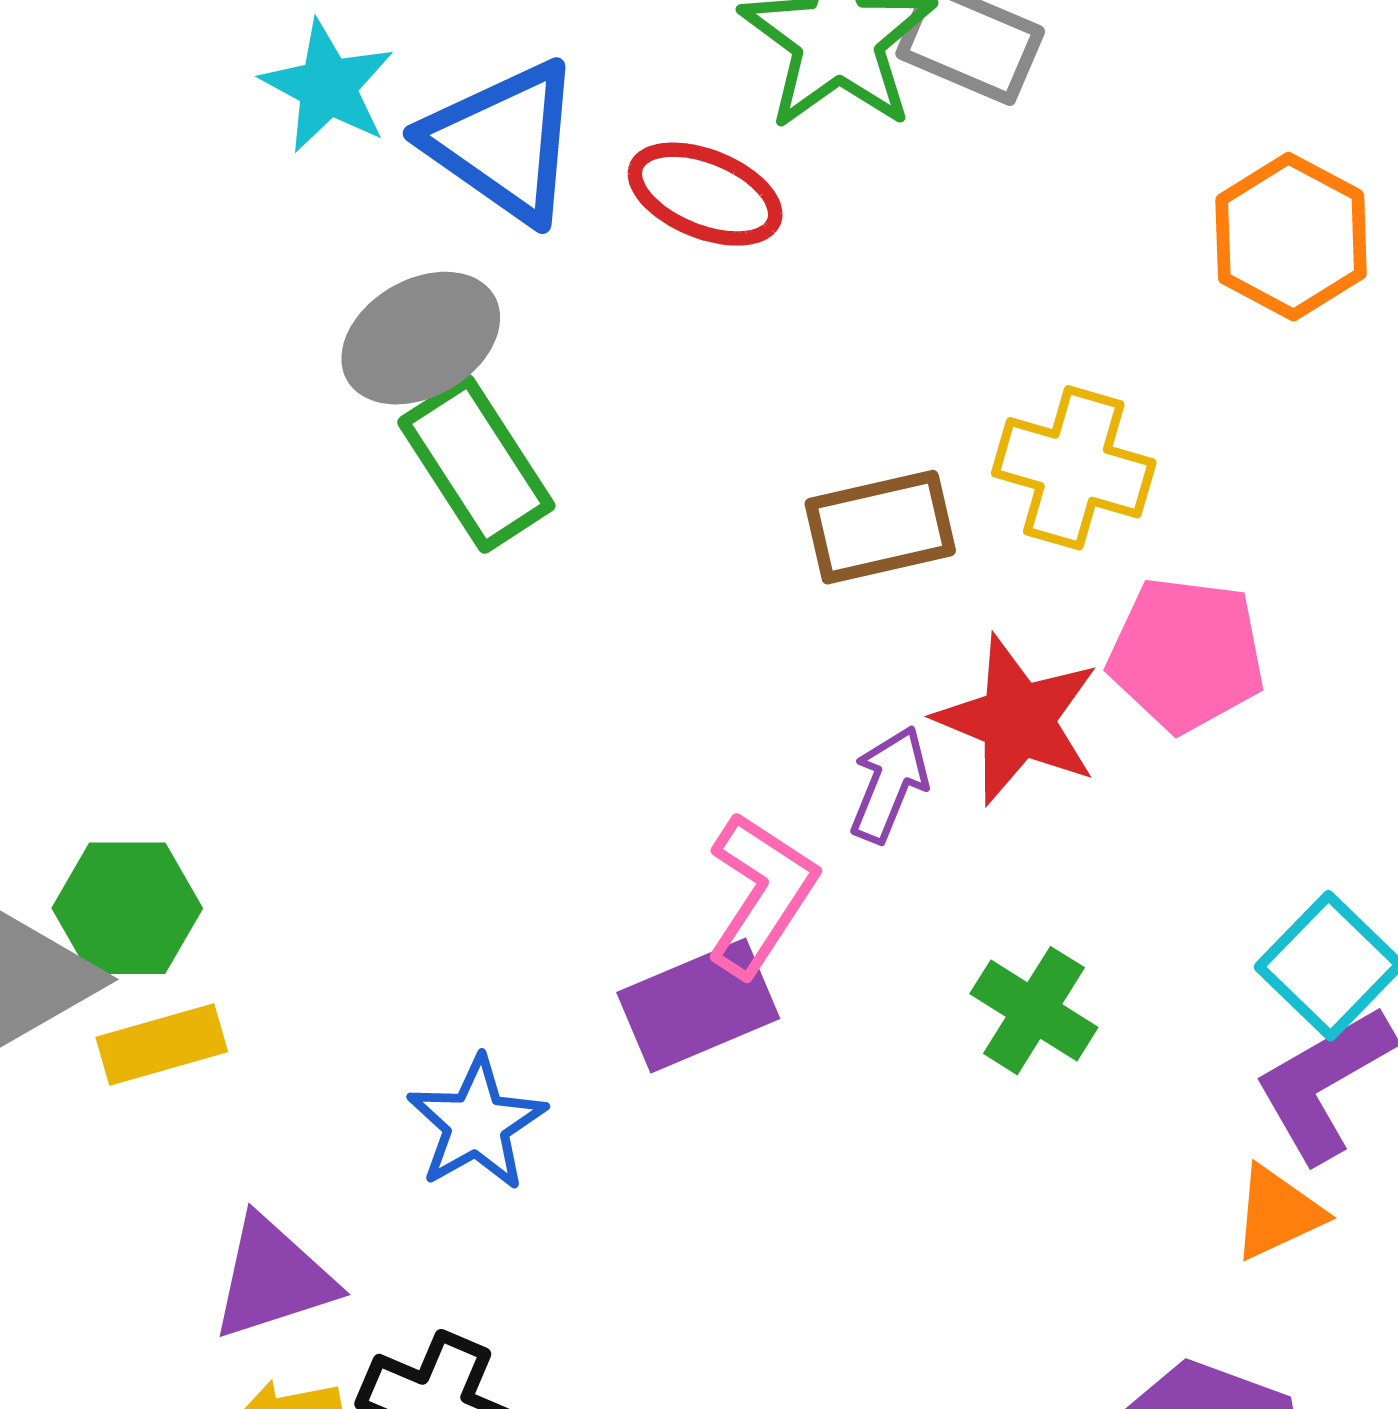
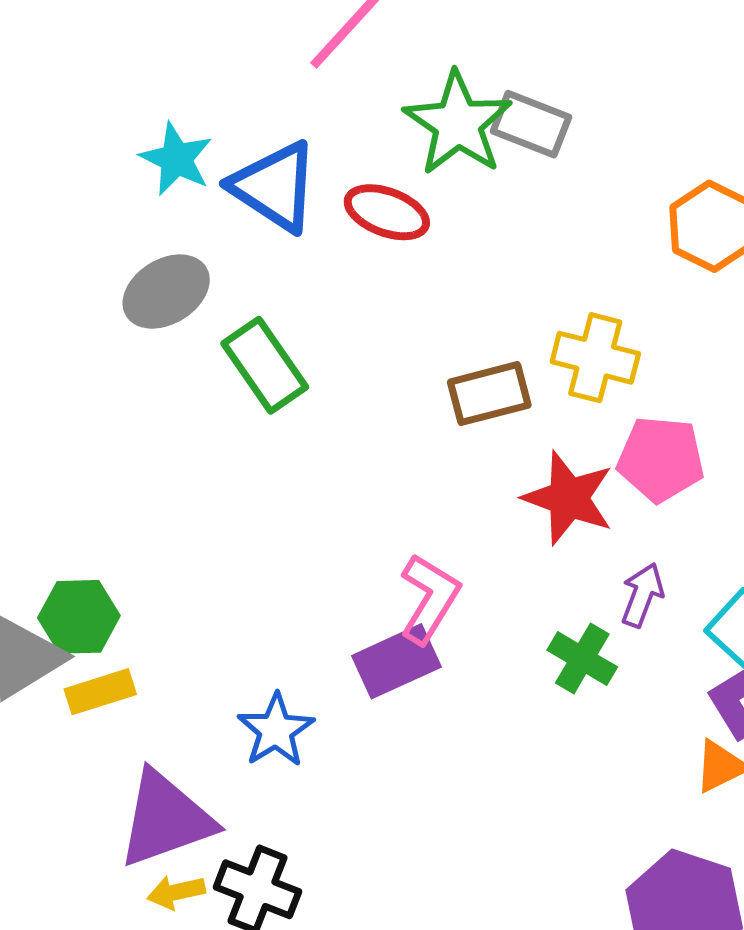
gray ellipse: (421, 338) -> (166, 292), moved
purple arrow: (889, 784) -> (642, 595), moved
purple triangle: (273, 1278) -> (166, 819), size x1.4

